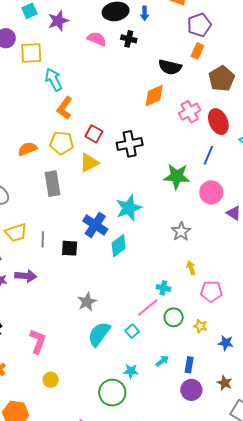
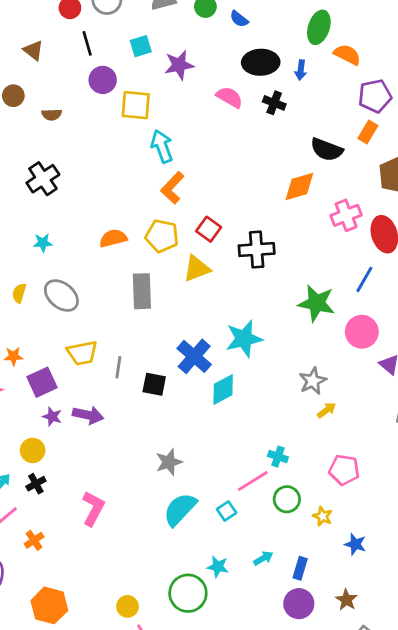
yellow arrow: (191, 268) -> (327, 410), moved, turned 64
yellow circle: (51, 380) -> (127, 606), moved

